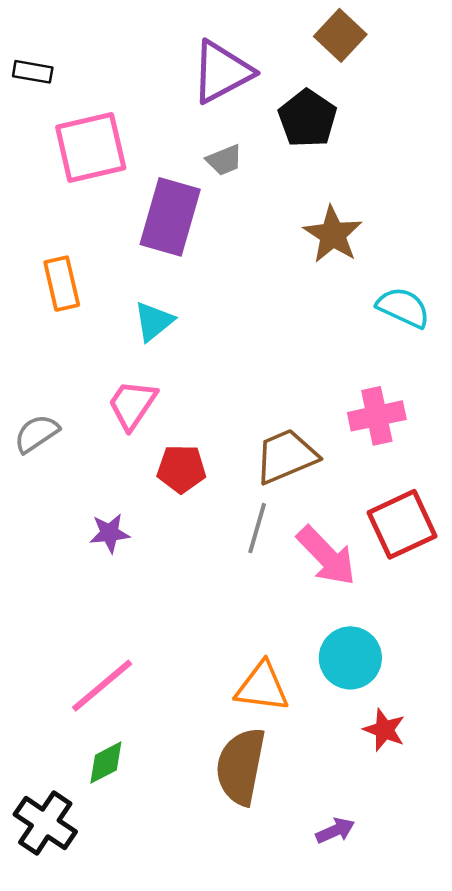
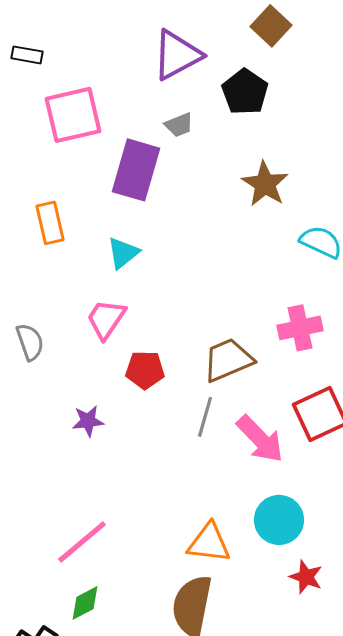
gray semicircle: (36, 434) -> (30, 342), turned 105

